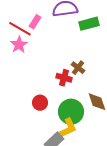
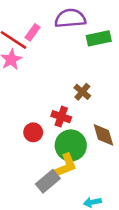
red cross: (64, 78) -> (61, 117), moved

